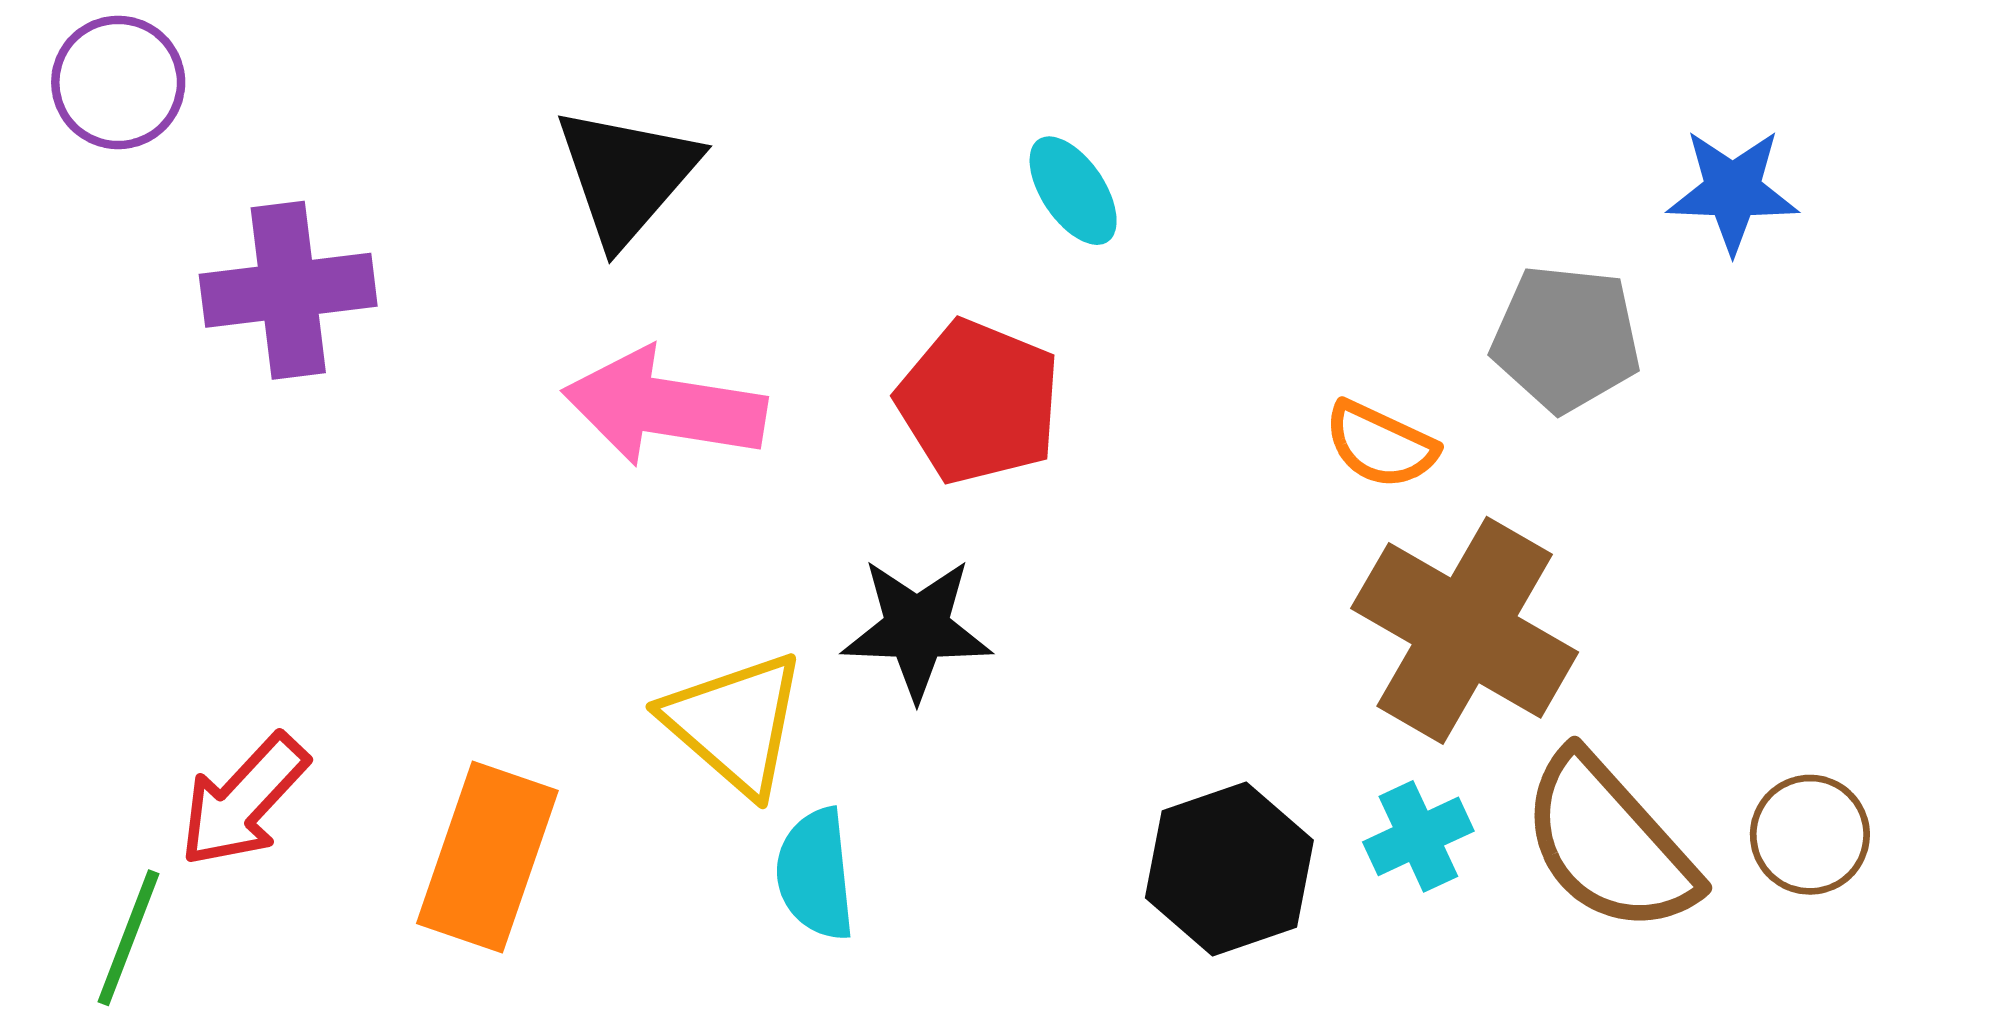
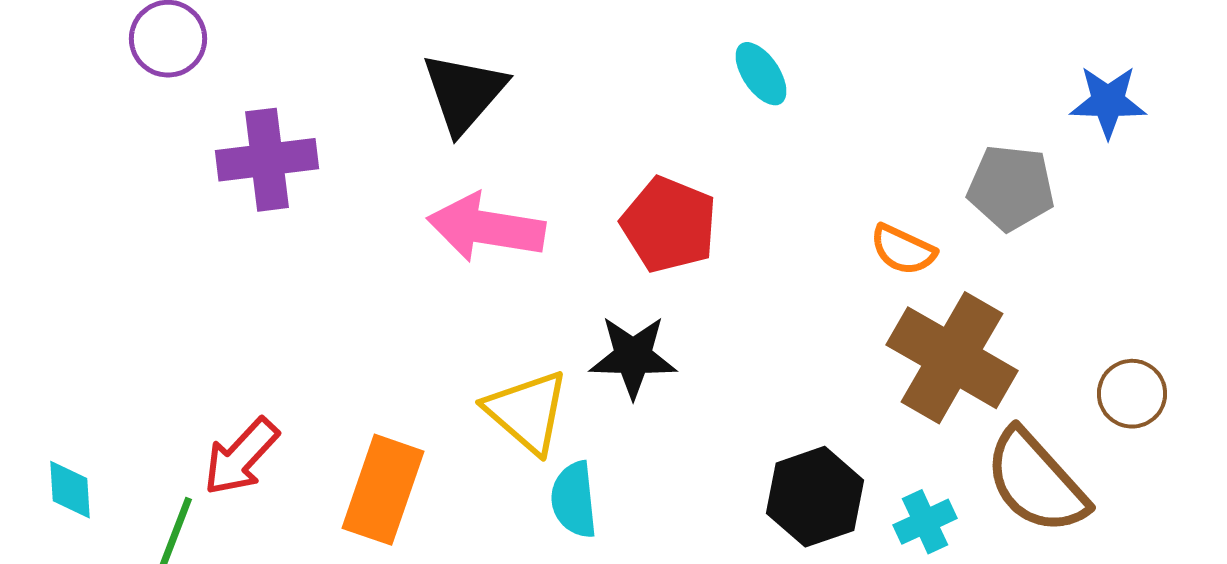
cyan ellipse: (1073, 191) -> (761, 74), moved
brown circle: (1810, 835) -> (1132, 394), moved
cyan cross: (1418, 836) -> (925, 522), moved

